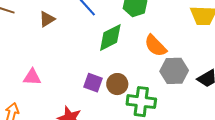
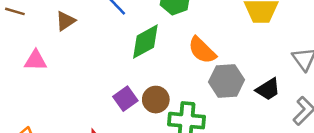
pink triangle: (32, 77) -> (36, 60), moved
purple square: (93, 83) -> (125, 99), turned 36

